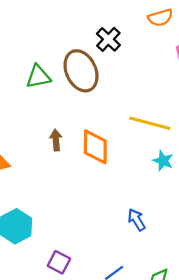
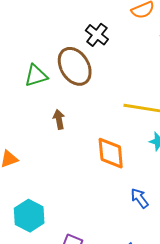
brown arrow: (56, 140) -> (59, 119), moved
orange diamond: (95, 147) -> (111, 153), moved

